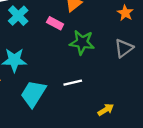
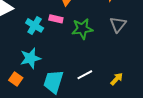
cyan cross: (18, 16) -> (35, 25), moved
white line: (73, 83) -> (85, 75), moved

